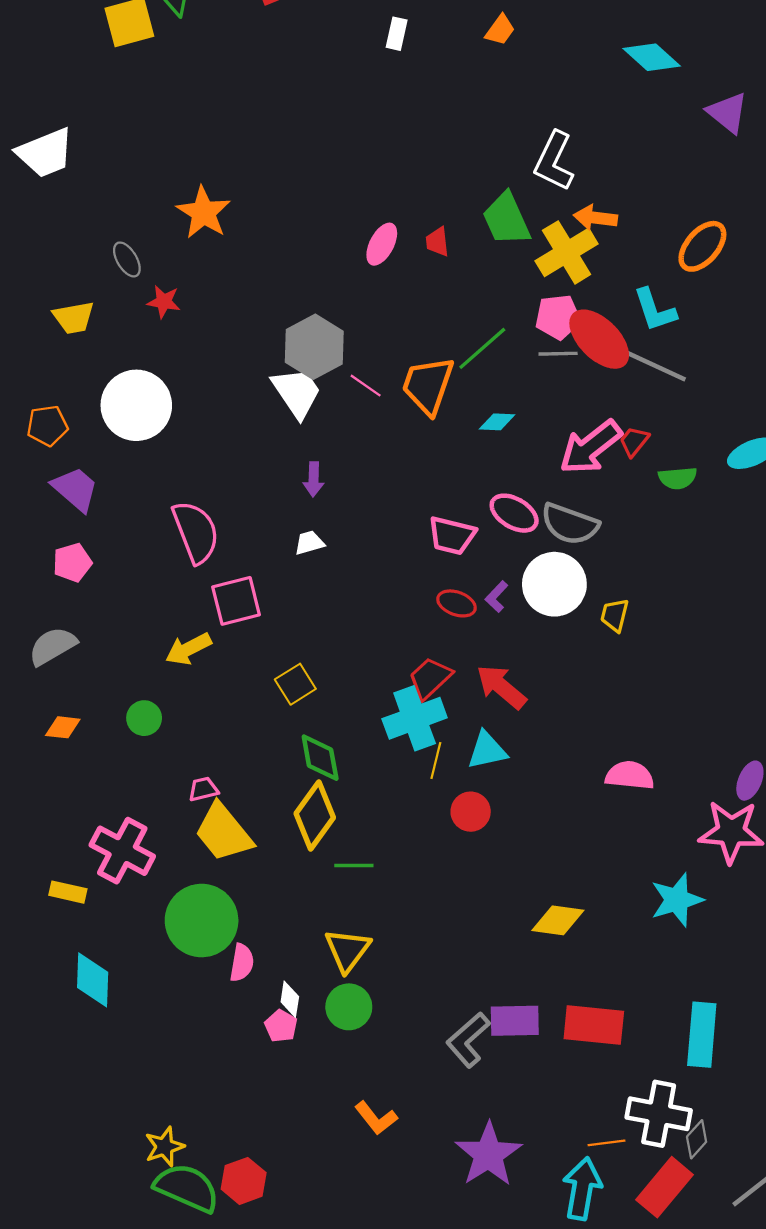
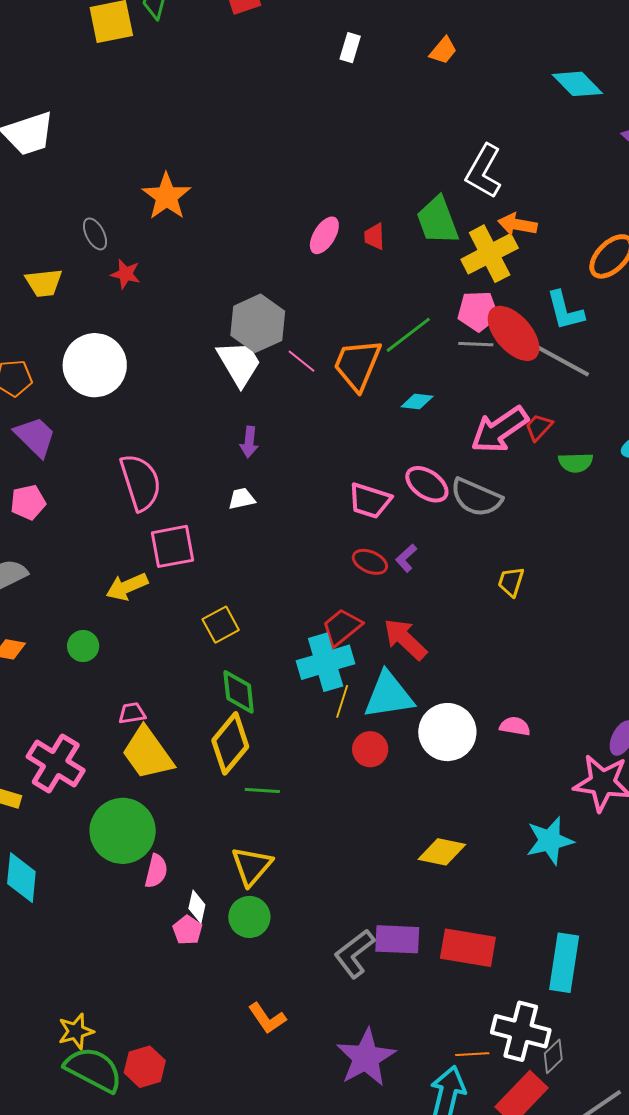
white circle: (554, 584) -> (447, 732), moved
cyan triangle: (487, 750) -> (389, 695), size x1.4
pink semicircle: (630, 775) -> (515, 726), size x0.7

